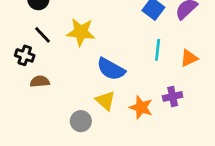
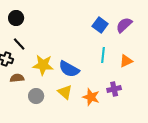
yellow star: (81, 32) -> (43, 65), moved
gray circle: (81, 121) -> (36, 96), moved

